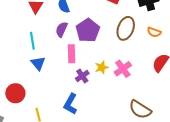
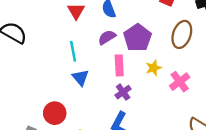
purple semicircle: (62, 29) -> (107, 37), turned 35
yellow star: (102, 67) -> (154, 68), moved
purple cross: (82, 76) -> (123, 92), moved

